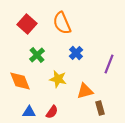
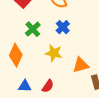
blue cross: (76, 53) -> (63, 27), moved
orange diamond: (20, 81) -> (16, 55), turned 45

